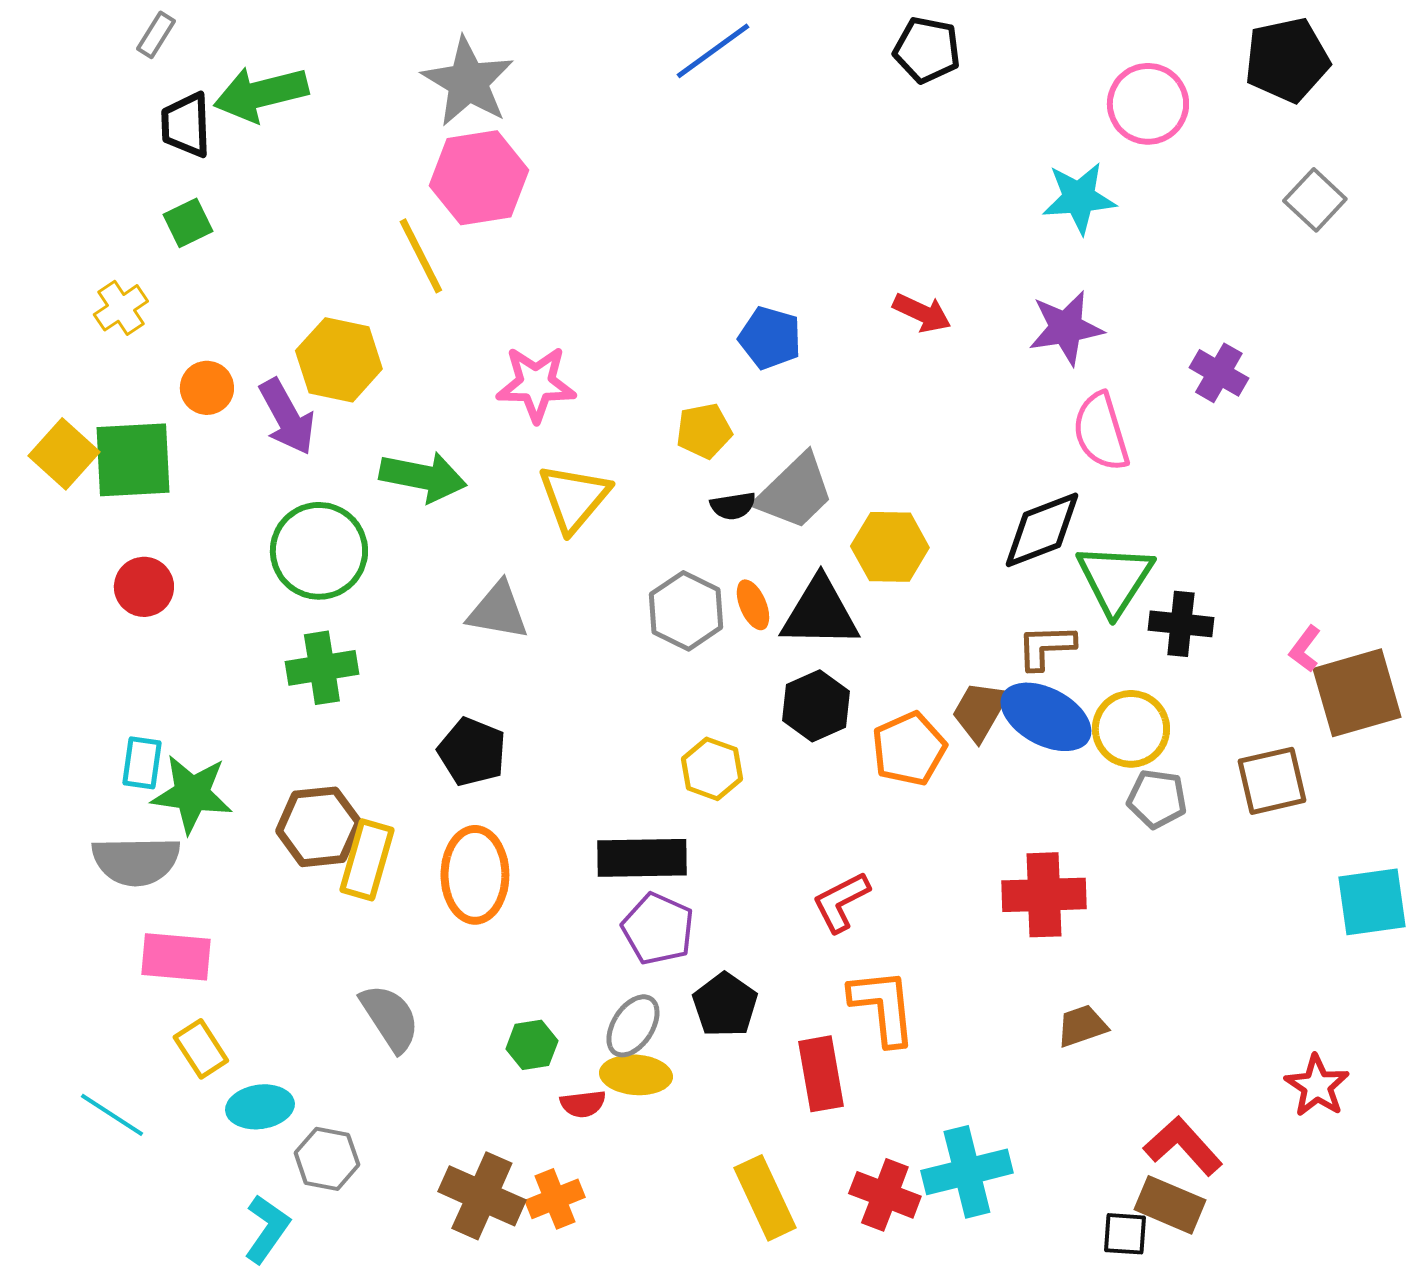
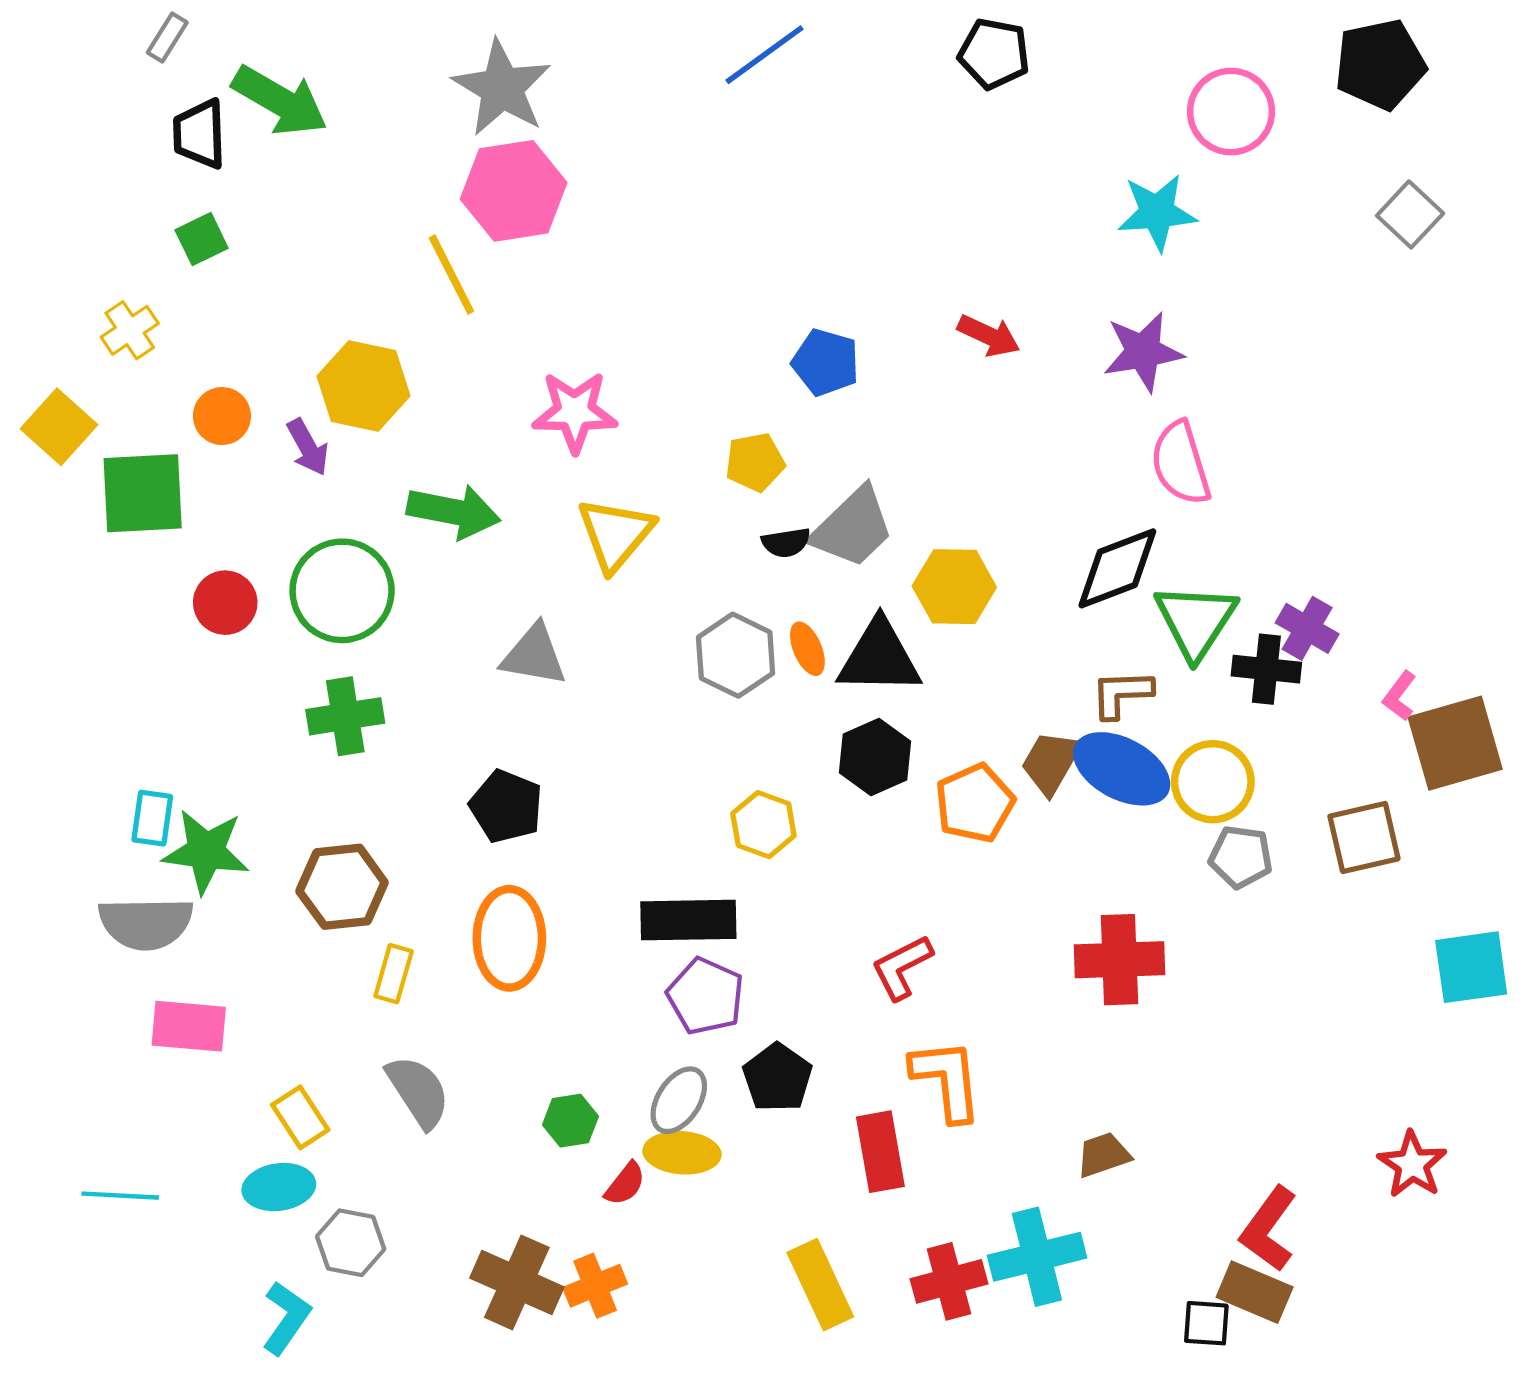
green arrow: (261, 94) -> (280, 101), turned -136
purple cross: (1219, 373) -> (1307, 628), moved
purple arrow: (287, 417) -> (308, 447), size x0.7
yellow square: (64, 454) -> (59, 427), moved
red circle: (144, 587) -> (225, 603), moved
yellow rectangle: (367, 860) -> (394, 974), moved, size x0.7
brown trapezoid: (1082, 1026) -> (1103, 1155), moved
yellow rectangle: (201, 1049) -> (300, 1117), moved
red semicircle: (583, 1104) -> (625, 1184), turned -45
cyan line: (112, 1115) -> (120, 1196), turned -30
red L-shape: (1183, 1146) -> (1269, 1229), turned -102
red cross: (885, 1195) -> (949, 1281), turned -36

